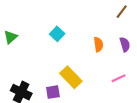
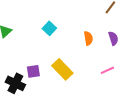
purple square: (53, 92) -> (33, 71), moved

